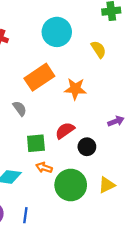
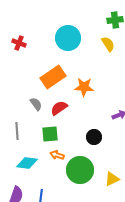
yellow semicircle: (99, 49) -> (108, 44), moved
red semicircle: (65, 131) -> (59, 108), moved
yellow triangle: (107, 185) -> (112, 179), moved

